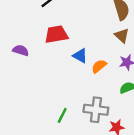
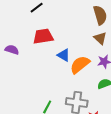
orange semicircle: (99, 66) -> (80, 65), size x1.5

